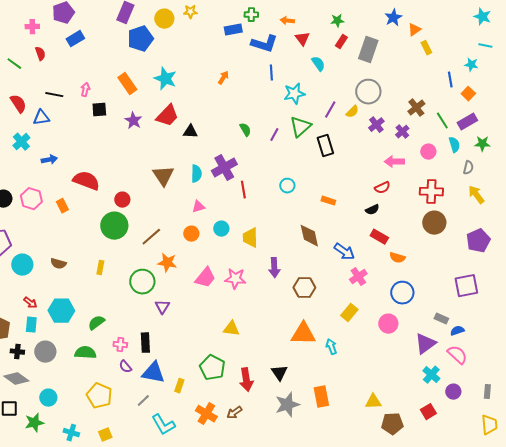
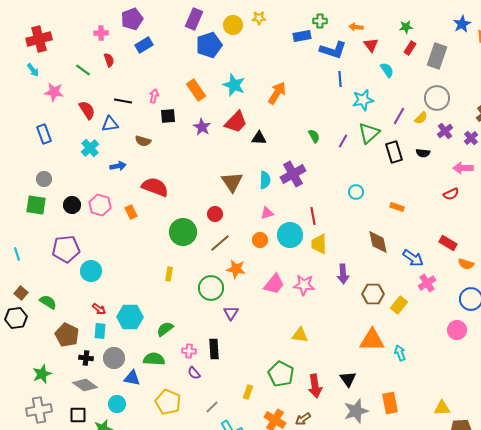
orange arrow: (223, 78) -> (277, 93), moved, size x1.6
red line: (243, 190) -> (313, 216), moved
red circle: (122, 200) -> (215, 214), moved
black semicircle: (372, 210) -> (423, 153), moved, turned 32
cyan circle: (221, 229) -> (290, 235), size x1.6
brown semicircle: (58, 264) -> (143, 141), moved
yellow rectangle: (349, 313) -> (399, 305), moved
blue triangle: (153, 373) -> (132, 378), moved, size x0.7

